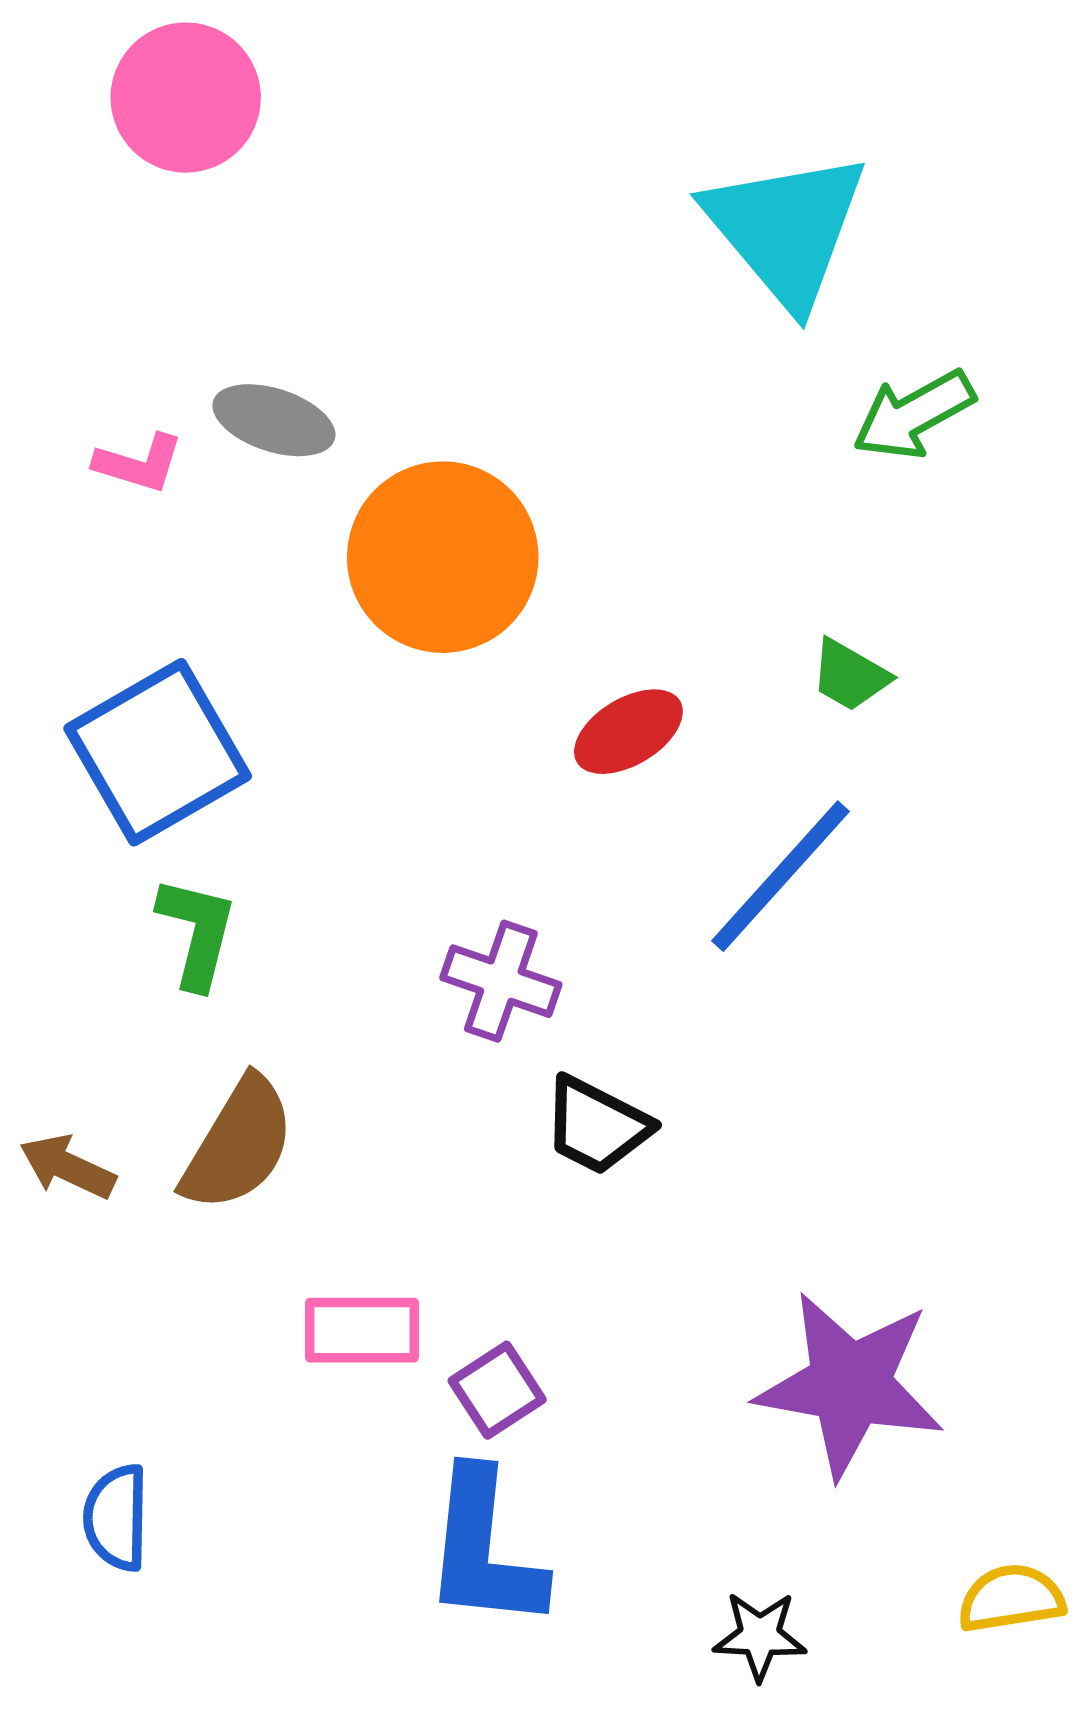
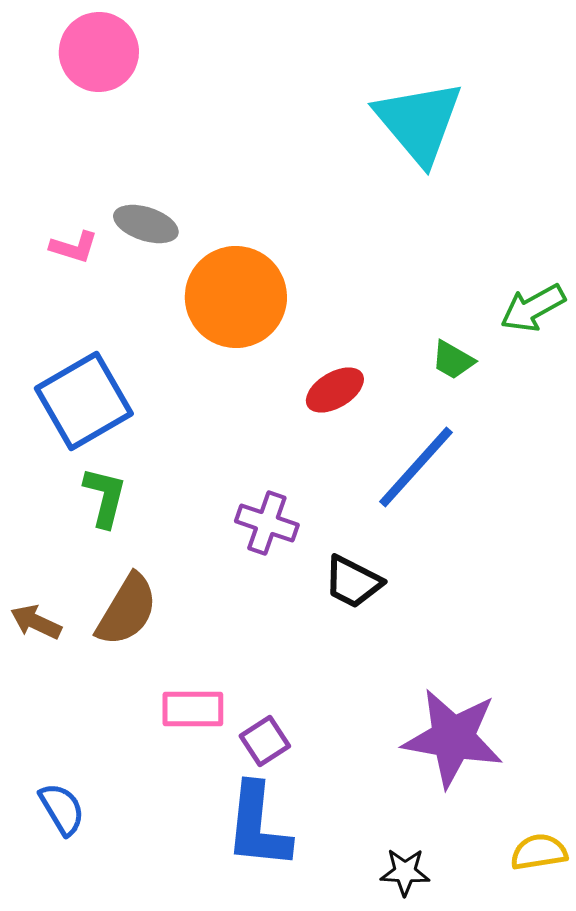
green arrow: (914, 415) -> (533, 308), moved
black trapezoid: (597, 1126) -> (353, 582), moved
blue semicircle: (116, 1518) -> (62, 809), turned 148

